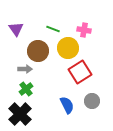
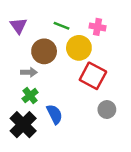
red square: (80, 72) -> (93, 76), turned -30
blue semicircle: (67, 105) -> (55, 114), moved

